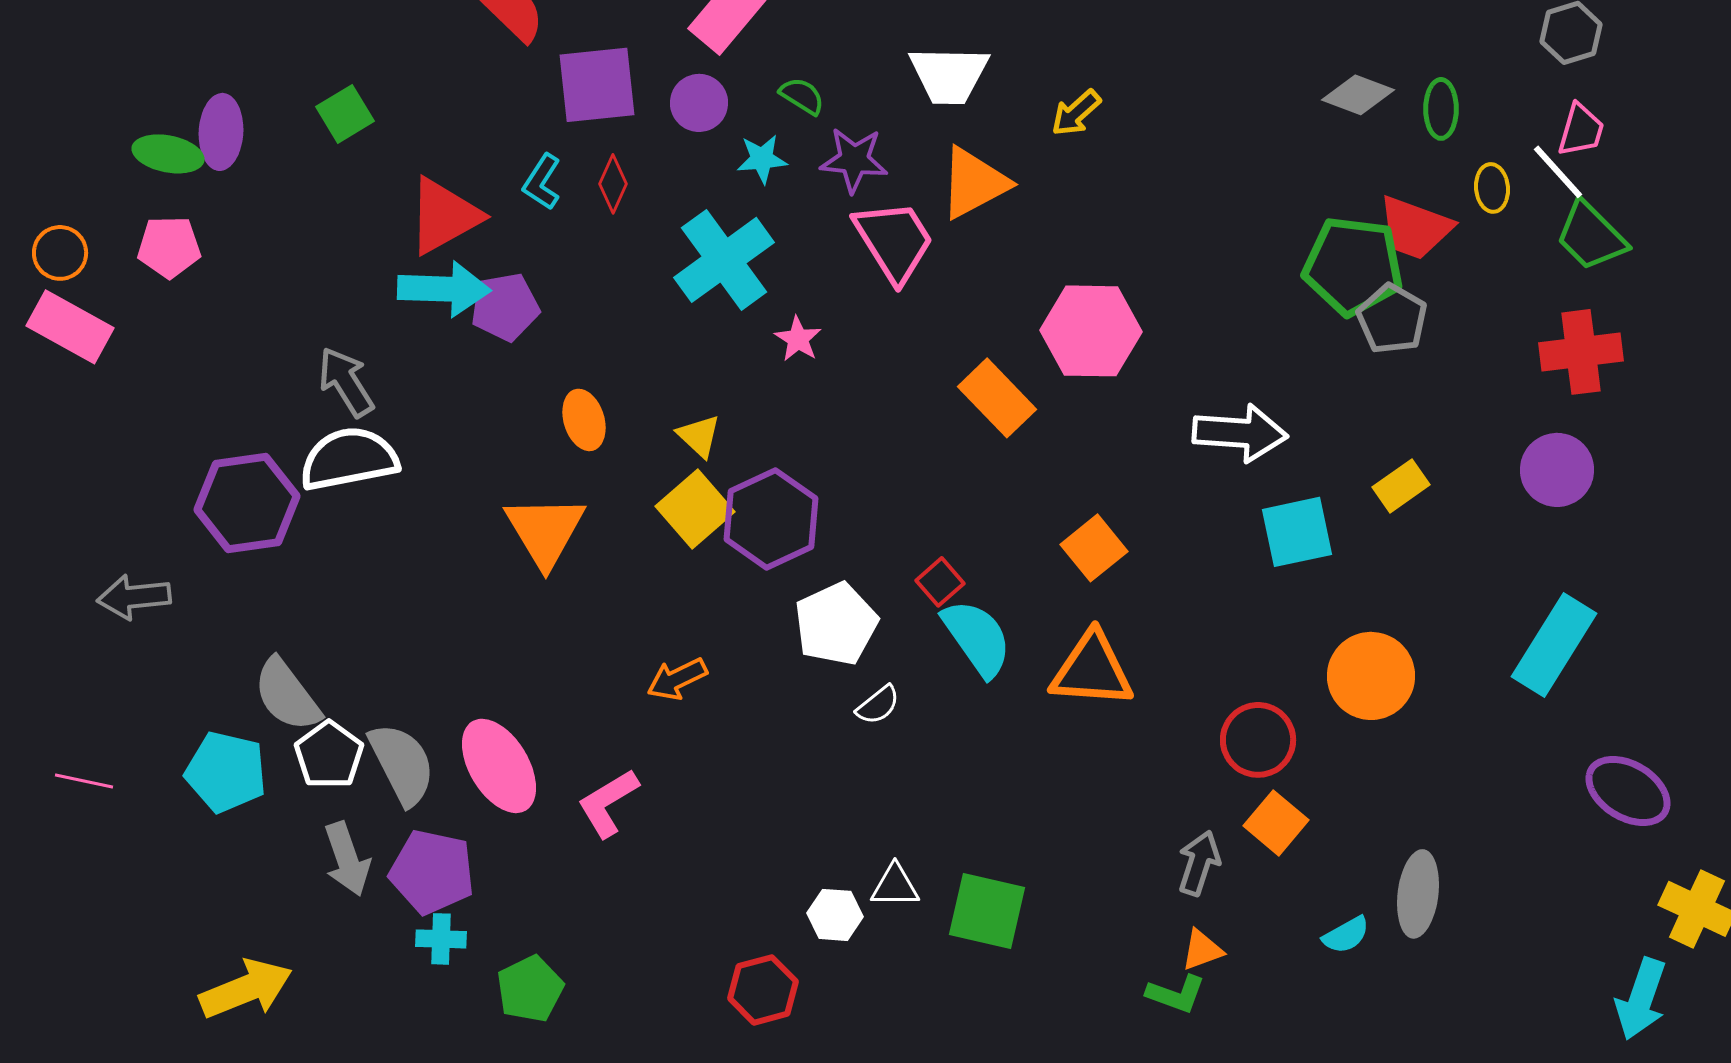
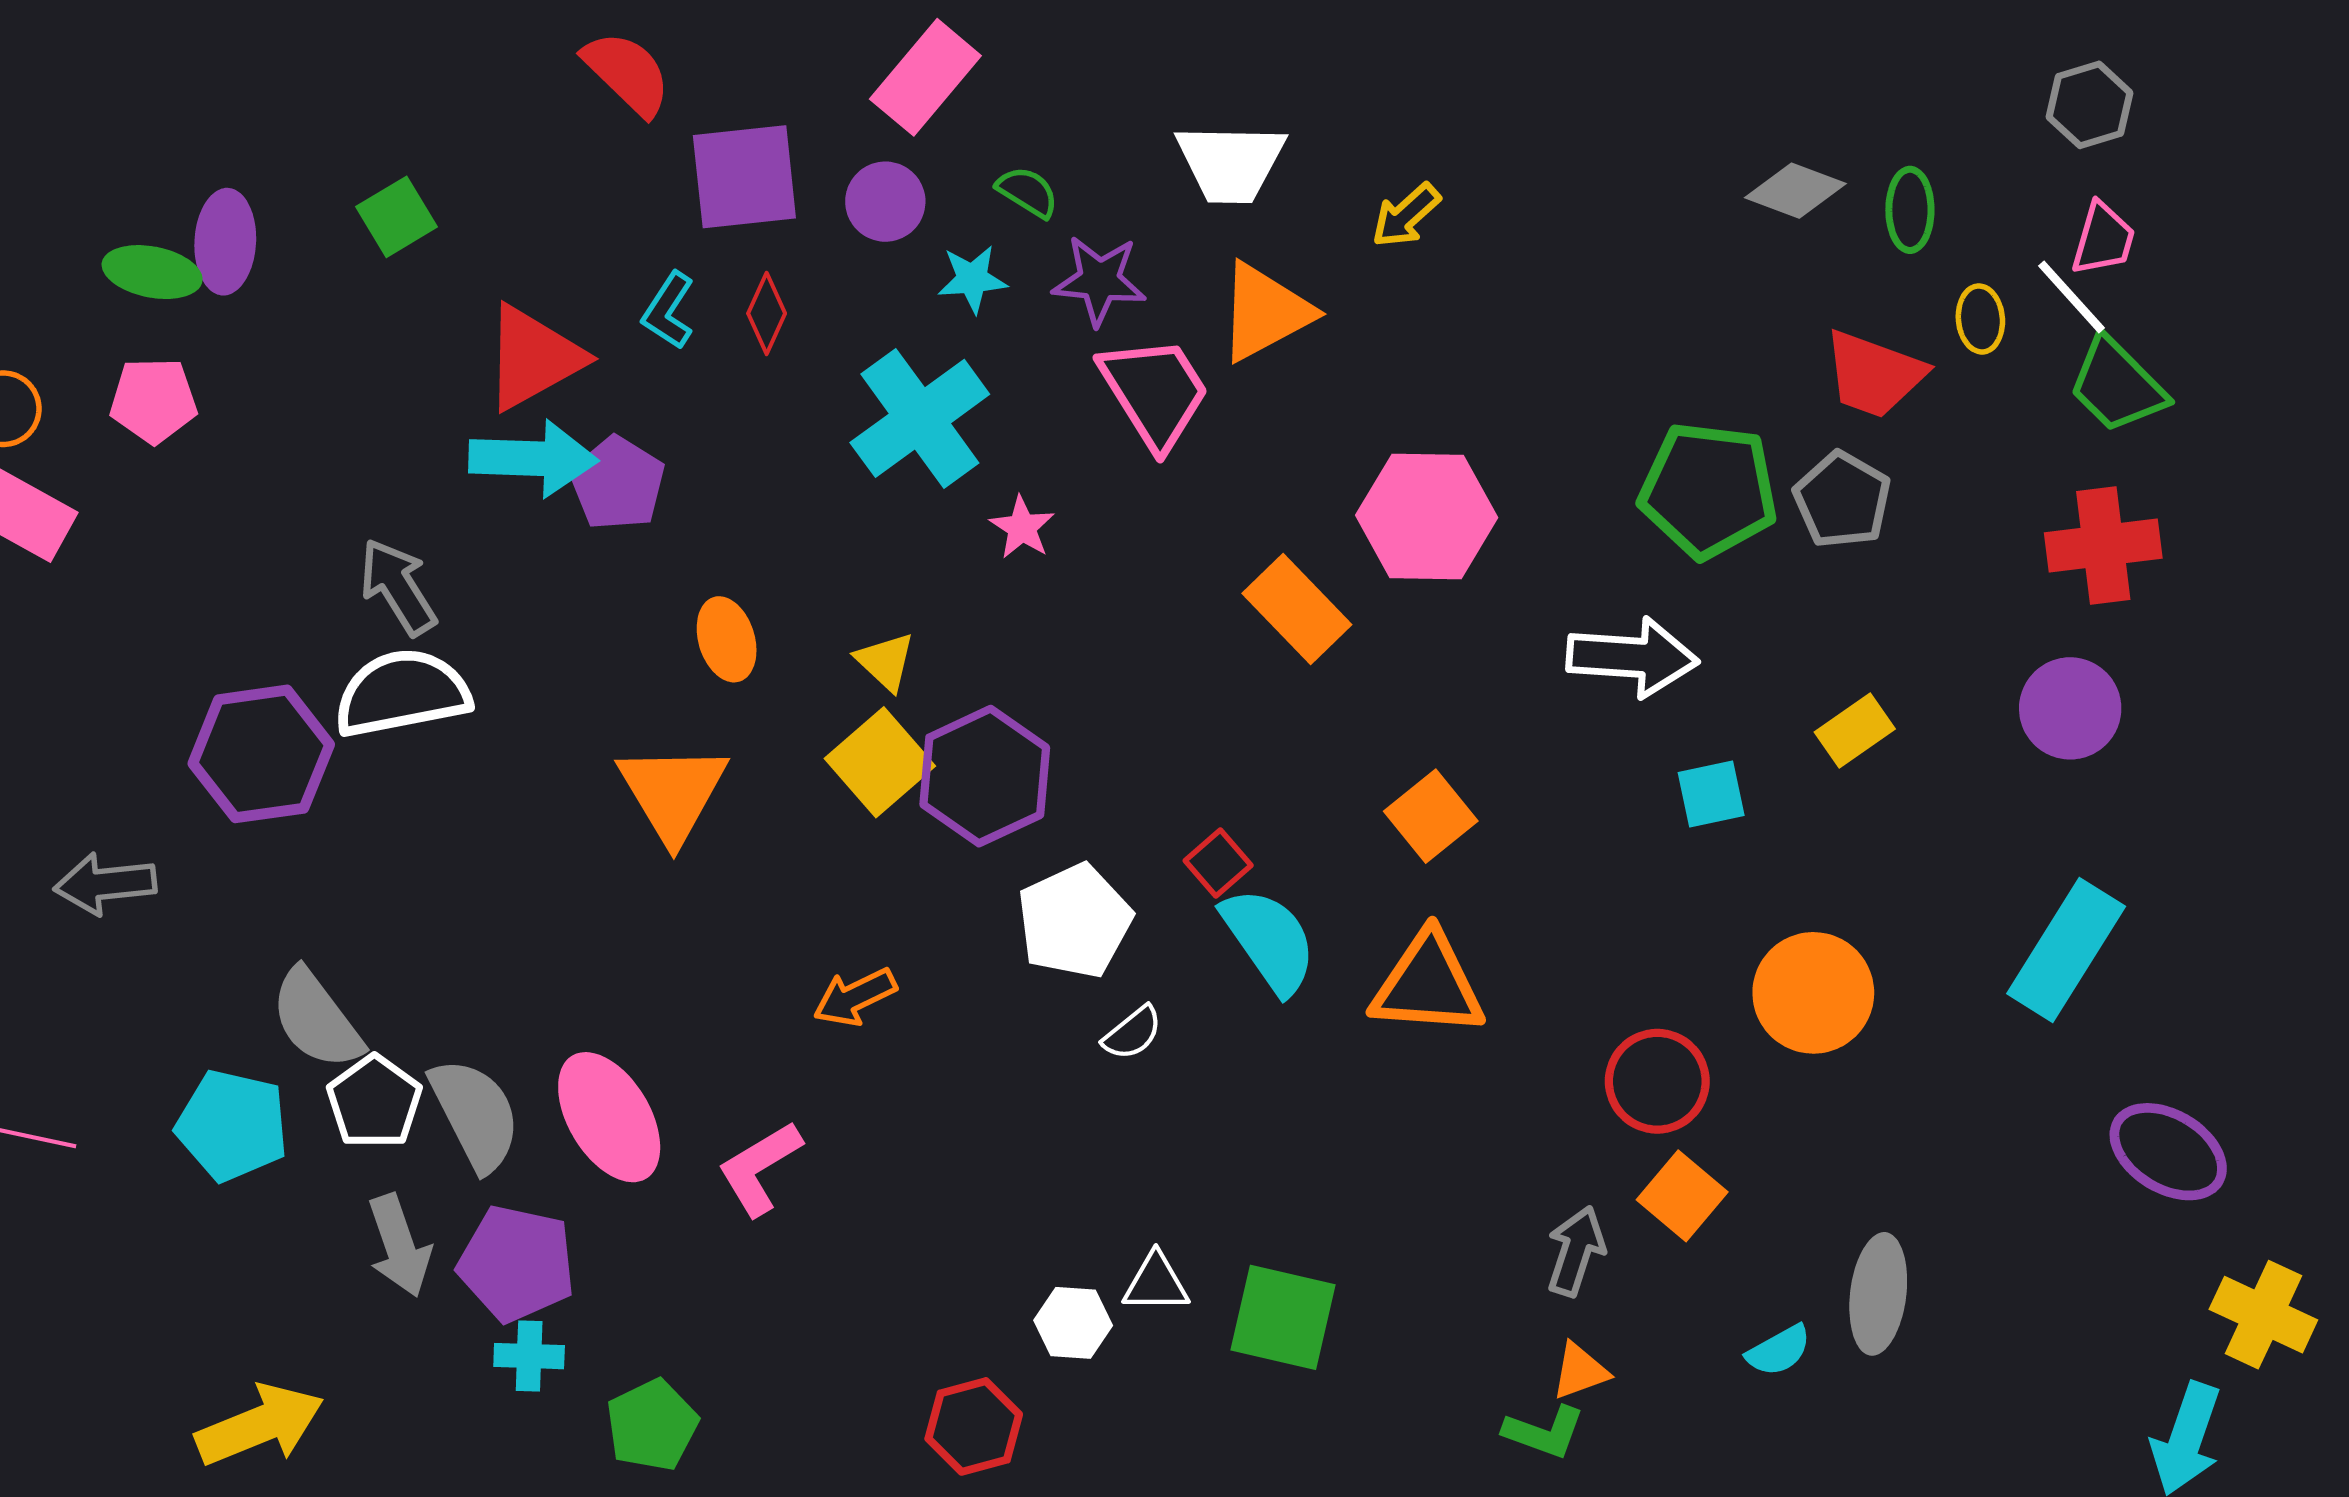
green pentagon: (1353, 266) -> (1708, 490), moved
purple pentagon: (505, 307) -> (617, 483), turned -30
cyan square: (1297, 532) -> (1711, 794), size x0.7

